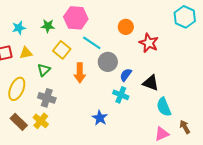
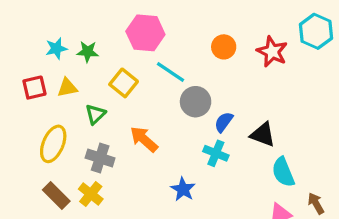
green star: (48, 26) -> (88, 52), moved
red star: (149, 43) -> (272, 52), moved
orange arrow: (80, 73) -> (144, 139), moved, turned 132

